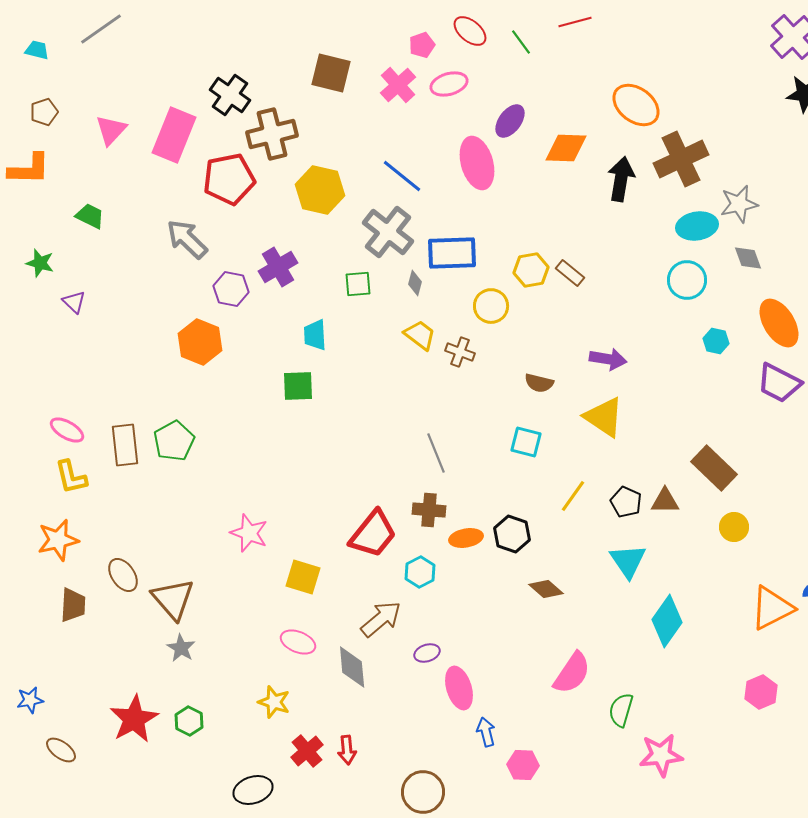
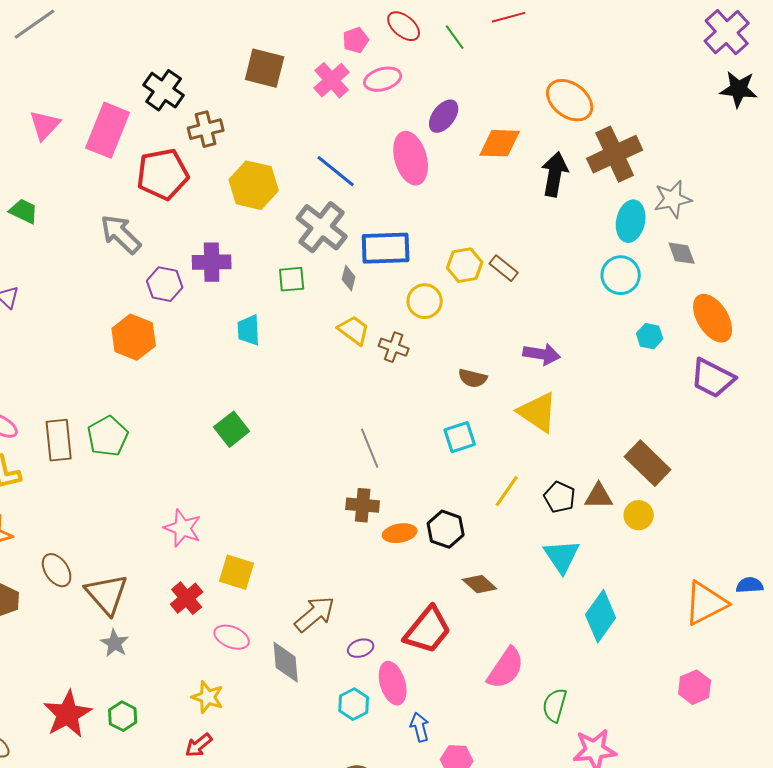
brown cross: (272, 134) -> (206, 129), size x0.7
cyan ellipse: (697, 226) -> (631, 221), turned -69
purple cross: (278, 267) -> (212, 262), turned 30
green square: (298, 386) -> (232, 429), moved, turned -36
cyan square: (526, 442) -> (460, 437), turned -32
yellow circle: (734, 527) -> (639, 515), moved
red trapezoid: (373, 534) -> (428, 630), moved
cyan hexagon: (420, 572) -> (354, 704), moved
red arrow: (347, 750) -> (199, 745), moved, turned 56
red cross: (307, 751) -> (187, 598), moved

